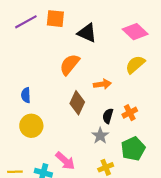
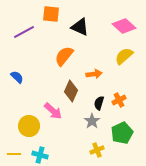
purple line: (26, 22) -> (24, 32), moved
blue semicircle: (26, 95) -> (17, 77), moved, turned 136
yellow circle: (31, 126) -> (29, 126), moved
pink arrow: (65, 161) -> (53, 111), moved

